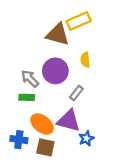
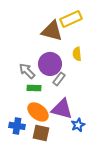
gray rectangle: (76, 93) -> (59, 79), moved
green rectangle: (27, 97) -> (34, 88), moved

